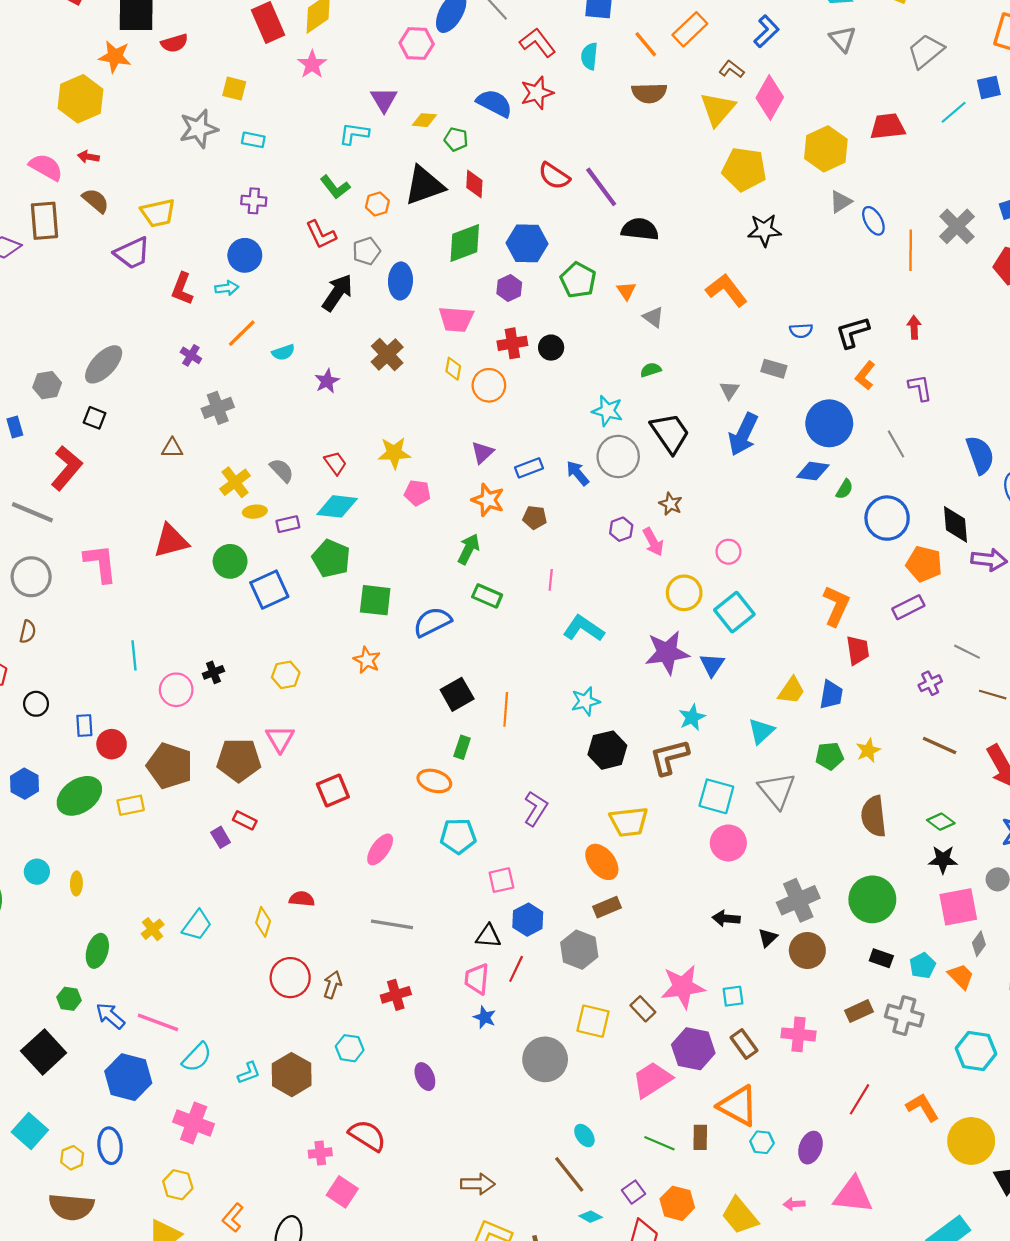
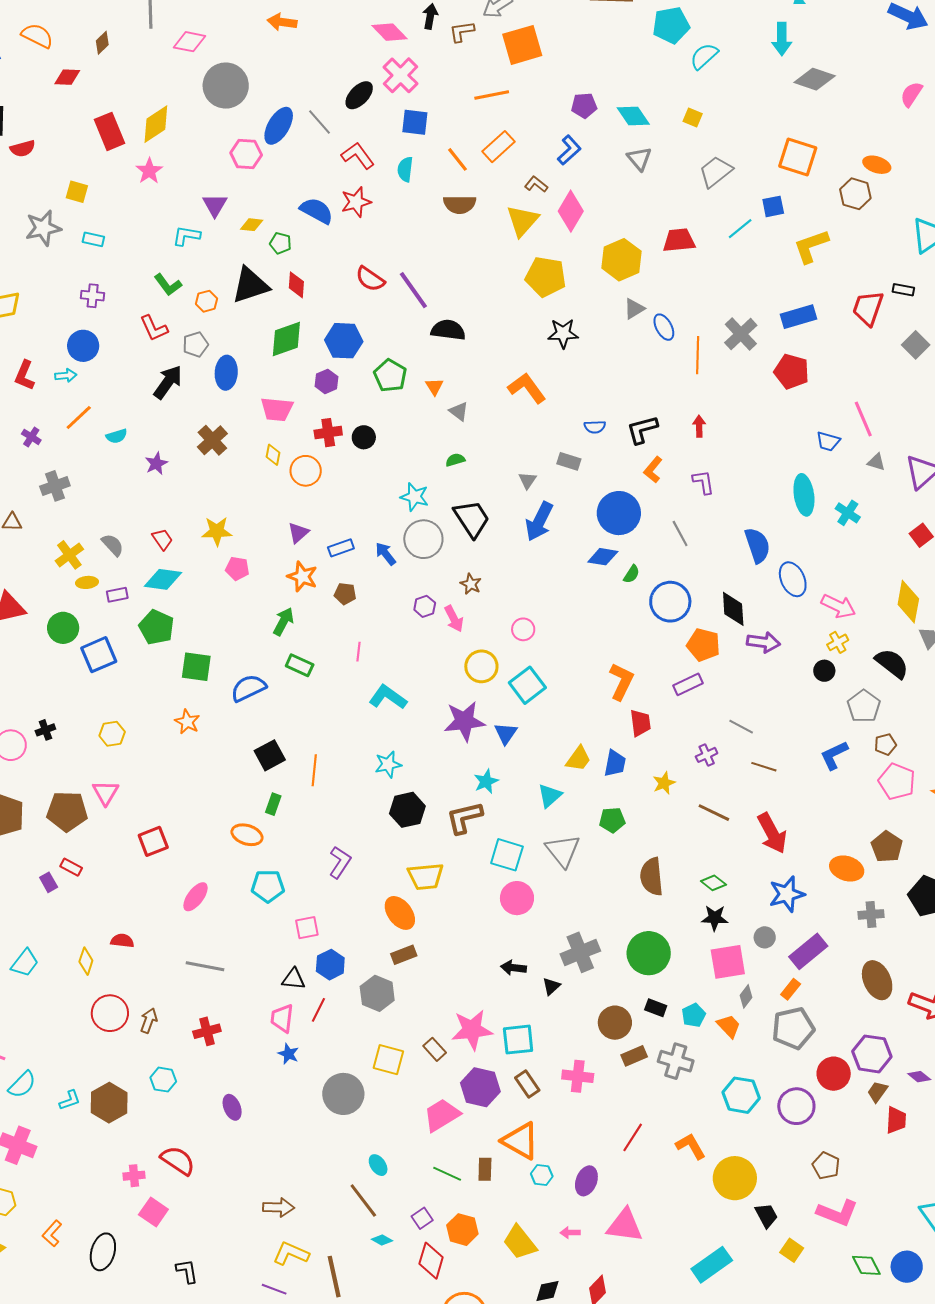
yellow star: (868, 750) -> (664, 783), moved
brown circle: (807, 950) -> (615, 1023), moved
cyan square: (733, 996) -> (518, 1040), size x1.6

